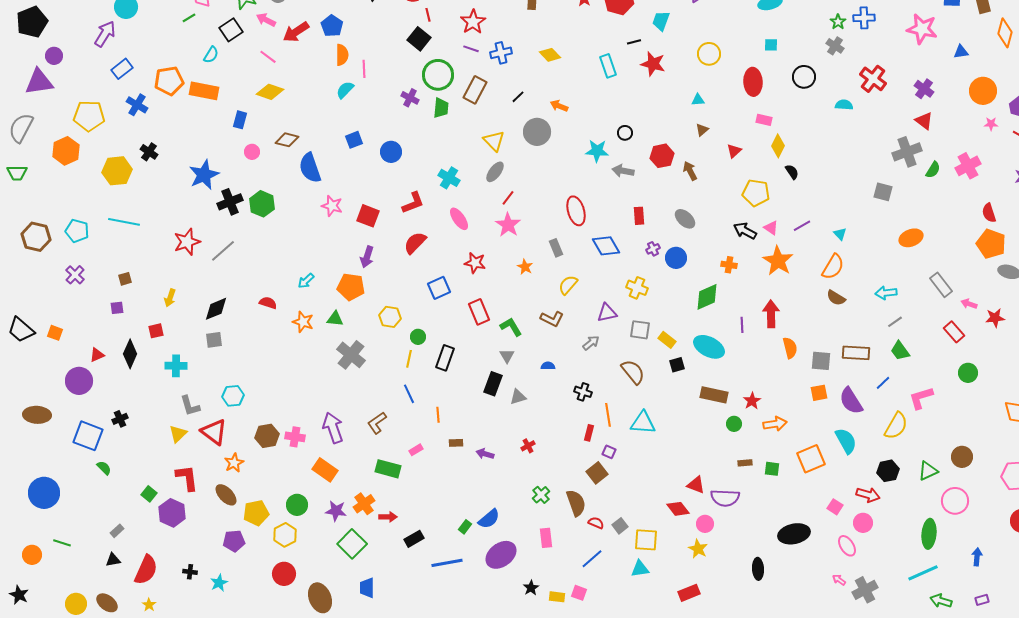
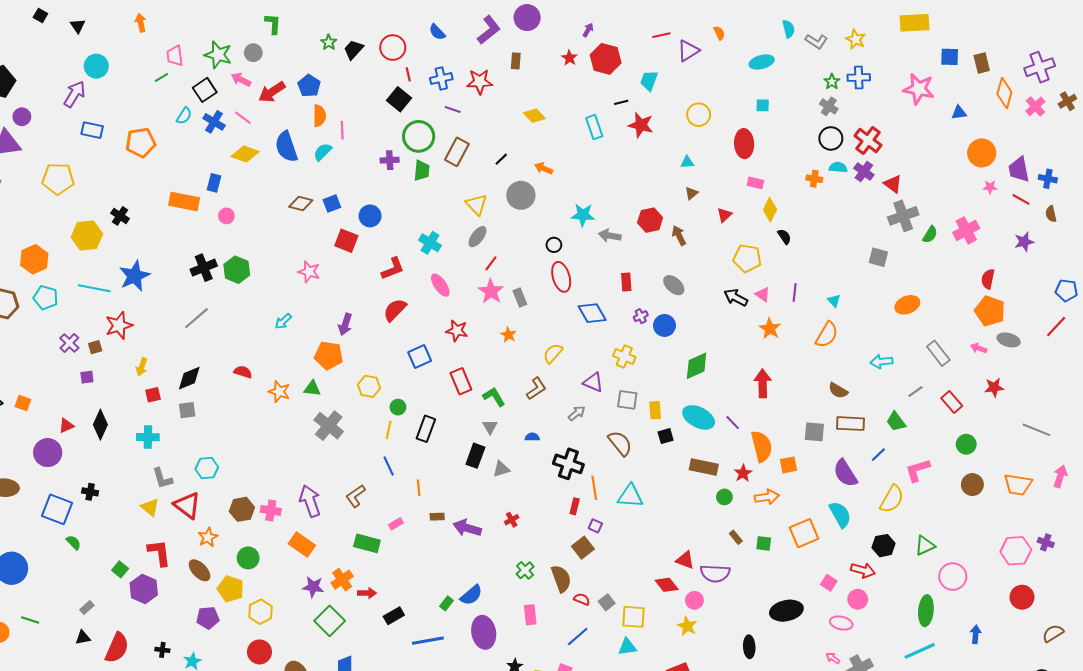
red star: (473, 22) -> (480, 82), moved, turned 30
blue cross: (501, 53) -> (441, 79), moved
blue rectangle: (122, 69) -> (92, 130), turned 50
black circle: (804, 77) -> (831, 138), moved
purple cross: (924, 89) -> (864, 172), moved
orange rectangle: (204, 91) -> (184, 201), moved
purple cross: (410, 98) -> (390, 160), turned -30
blue cross: (137, 105) -> (214, 122), moved
red triangle: (924, 121) -> (893, 184), moved
black circle: (625, 133) -> (554, 245), moved
brown diamond: (287, 140) -> (301, 204), moved
orange hexagon: (66, 151) -> (34, 259), moved
blue semicircle: (310, 168) -> (286, 147), moved
blue star: (204, 175) -> (134, 276), moved
red semicircle: (989, 213) -> (988, 279), turned 30
red square: (368, 216) -> (346, 241), moved
purple line: (802, 226) -> (795, 292), turned -54
red star: (187, 242) -> (119, 325), moved
gray rectangle: (556, 248) -> (520, 298), moved
orange star: (778, 261) -> (770, 329), size x0.7
orange cross: (729, 265) -> (814, 179), moved
purple cross: (75, 275) -> (69, 343), moved
cyan arrow: (306, 281) -> (283, 321), moved
brown semicircle: (836, 298) -> (838, 391), moved
pink arrow: (969, 304) -> (979, 348), moved
purple triangle: (607, 313) -> (593, 382), turned 35
brown L-shape: (552, 319) -> (536, 388), turned -60
gray line: (895, 322) -> (916, 392), moved
purple line: (742, 325) -> (733, 423), moved, turned -42
red square: (156, 331) -> (153, 395), moved
yellow rectangle: (667, 340) -> (655, 410), turned 48
orange semicircle: (790, 348) -> (762, 446), moved, size x1.4
black cross: (583, 392) -> (568, 464), size x1.6
orange square: (819, 393) -> (788, 465), moved
black cross: (120, 419) -> (90, 492), turned 35
yellow triangle: (178, 434) -> (150, 507), turned -36
purple arrow: (485, 454) -> (467, 528), size x1.5
brown circle: (962, 457) -> (972, 485), moved
brown rectangle: (745, 463) -> (736, 537), turned 56
green circle: (297, 505) -> (248, 558), moved
yellow pentagon: (256, 513) -> (231, 589), turned 30
pink ellipse: (847, 546) -> (841, 623), turned -45
purple ellipse: (501, 555) -> (484, 632), turned -64

